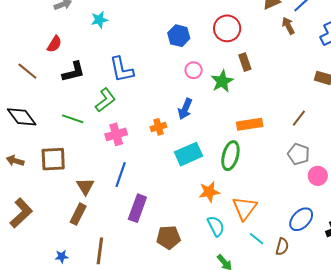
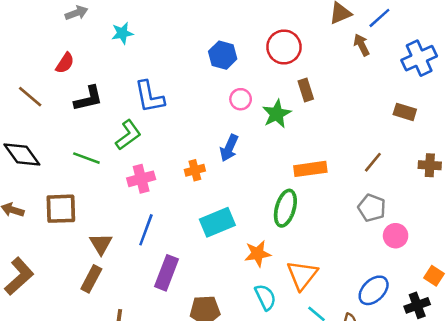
cyan rectangle: (188, 154) -> (217, 222), moved

